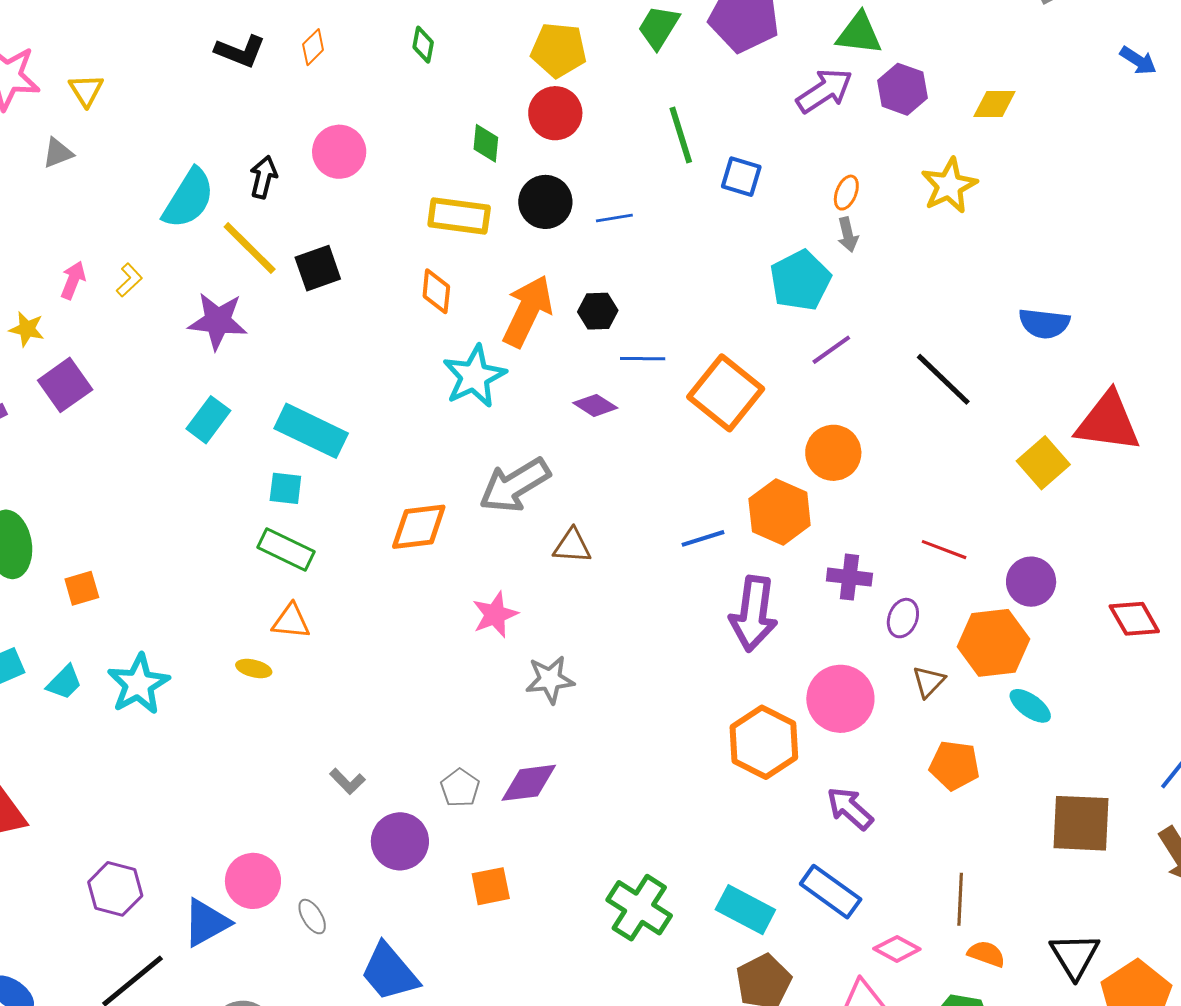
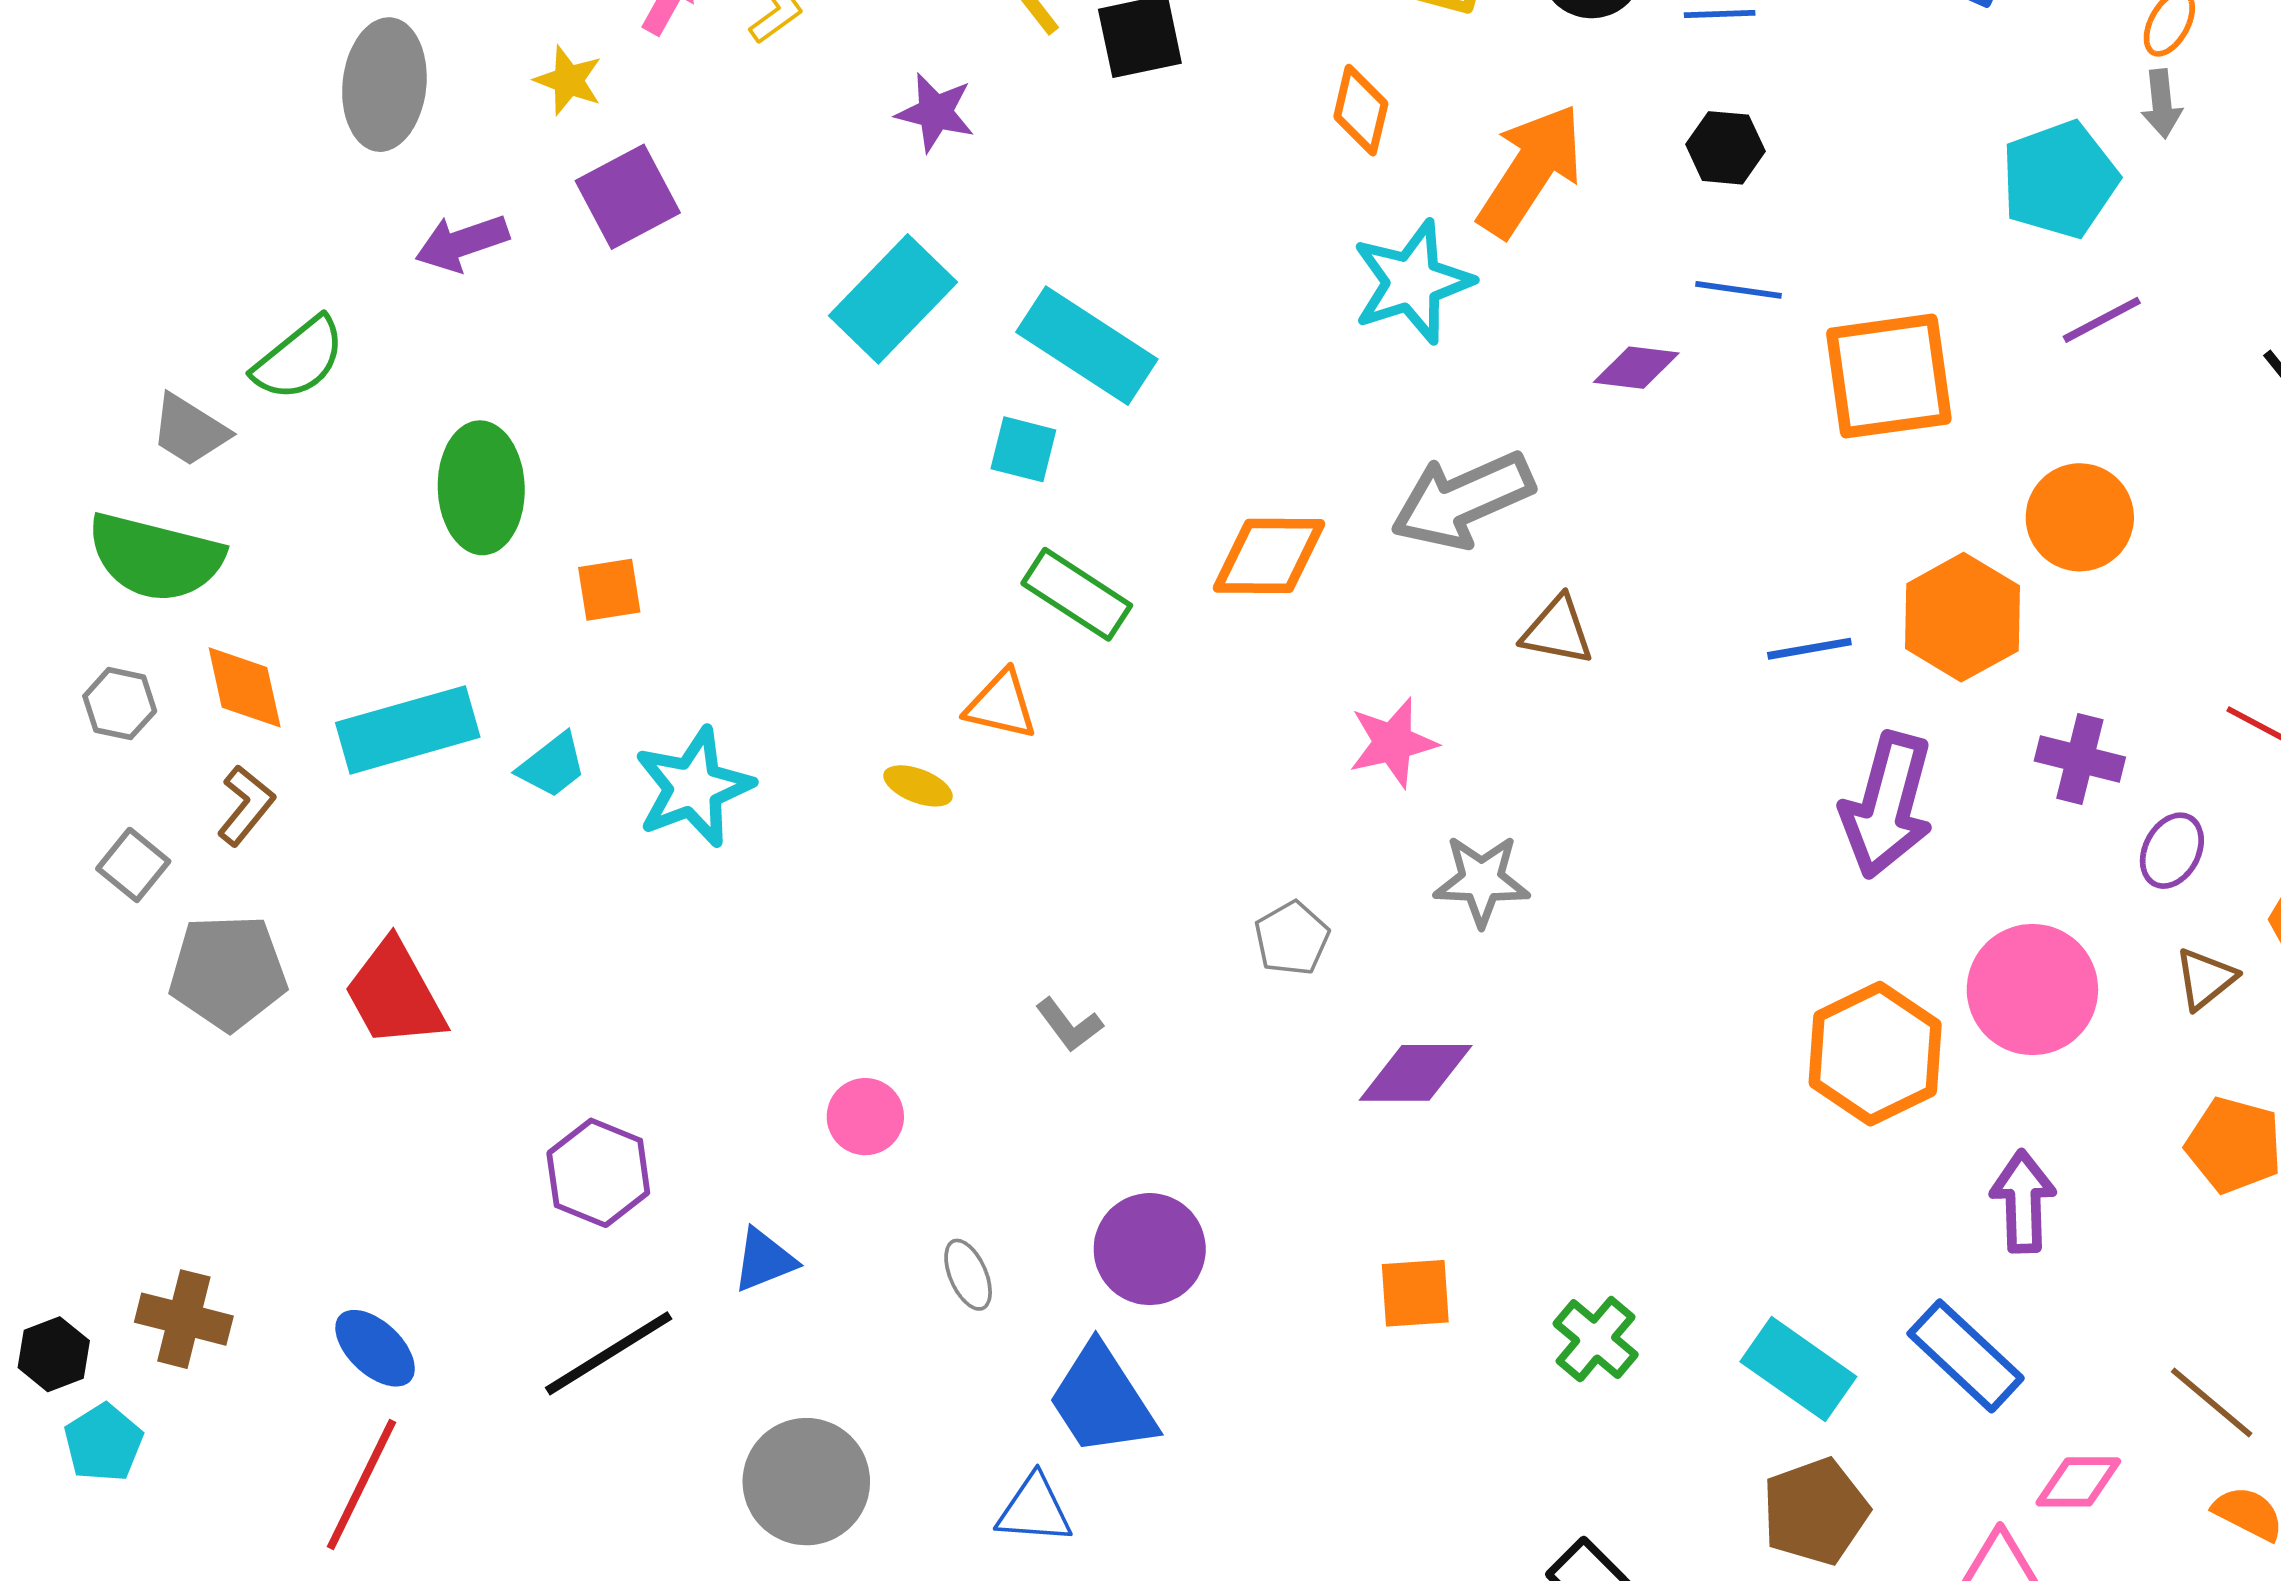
black hexagon: (598, 311) -> (1725, 148), moved
purple star: (218, 321) -> (935, 112), size x0.7
orange square: (726, 393) -> (1889, 376), turned 36
purple diamond: (595, 405) -> (1636, 368), turned -33
cyan rectangle: (208, 420) -> (893, 299), size x1.4
green rectangle: (286, 549) -> (1077, 594), moved
gray pentagon: (460, 788) -> (1292, 938), moved
purple arrow: (850, 808) -> (2023, 1201), turned 39
purple circle: (400, 841) -> (1150, 1249), moved
pink circle: (253, 881) -> (865, 1117), moved, size x0.7
orange square: (491, 886) -> (1415, 1293), moved
brown line: (960, 899) -> (2212, 1403), turned -60
green cross: (639, 908) -> (1596, 1339), size x0.7
blue triangle: (206, 923) -> (764, 1260), size x0.7
pink diamond: (897, 949) -> (2078, 1482), turned -36

